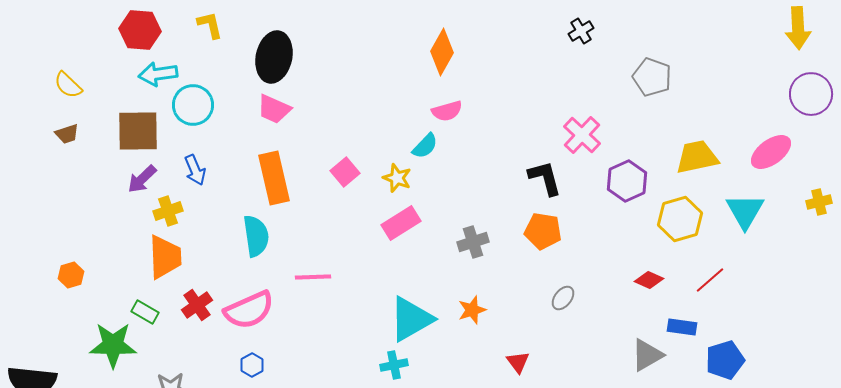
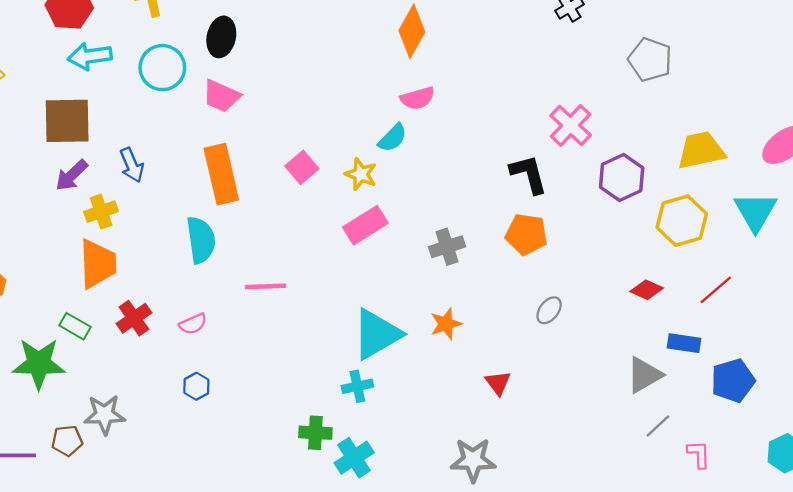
black ellipse: (274, 57) -> (221, 37), size x0.7
cyan circle: (193, 105) -> (162, 68), moved
pink semicircle: (249, 310) -> (193, 324), size x0.5

